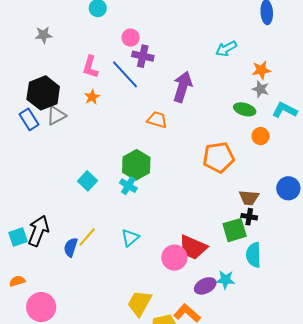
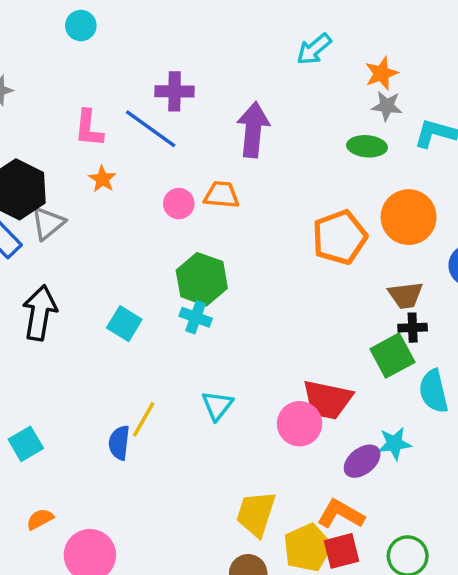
pink circle: (131, 38) -> (179, 204), moved
orange circle: (261, 136) -> (409, 217), moved, size x1.8
black arrow: (38, 231) -> (40, 313), moved

